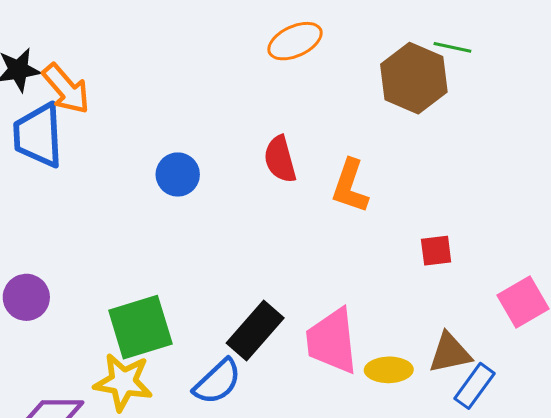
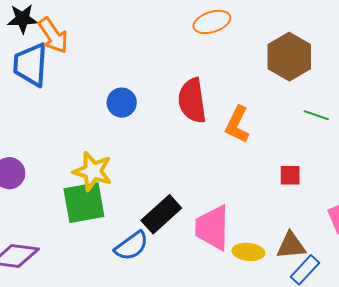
green line: (452, 47) -> (316, 115), moved
red semicircle: (280, 159) -> (192, 101), size x1.4
yellow star: (123, 382) -> (93, 171), moved

